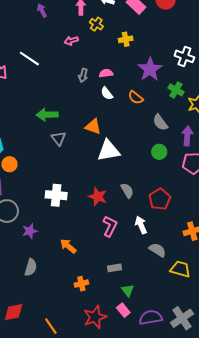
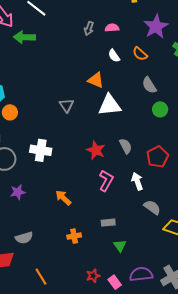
white semicircle: (107, 93) -> (114, 56), moved
green arrow: (47, 115) -> (24, 37), moved
gray semicircle: (160, 122) -> (149, 85), moved
gray triangle: (58, 138) -> (67, 105), moved
white cross: (56, 195) -> (41, 150), moved
purple star: (30, 231) -> (18, 192), moved
gray semicircle: (31, 267) -> (24, 238), moved, turned 54
pink rectangle: (123, 310) -> (115, 282), moved
red star: (95, 317) -> (93, 276), moved, size x0.6

